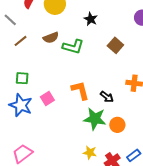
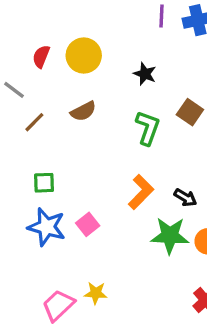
green L-shape: (73, 47) -> (148, 128), moved, turned -80
orange L-shape: (80, 90) -> (141, 192), turned 65
pink square: (47, 99) -> (88, 224), moved
yellow star: (90, 153) -> (96, 293), moved

